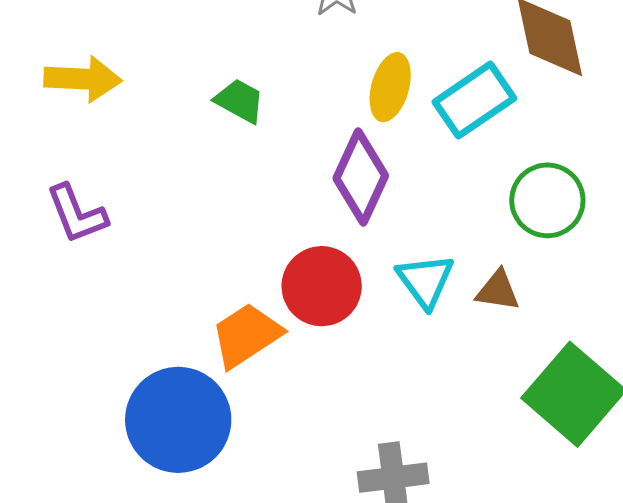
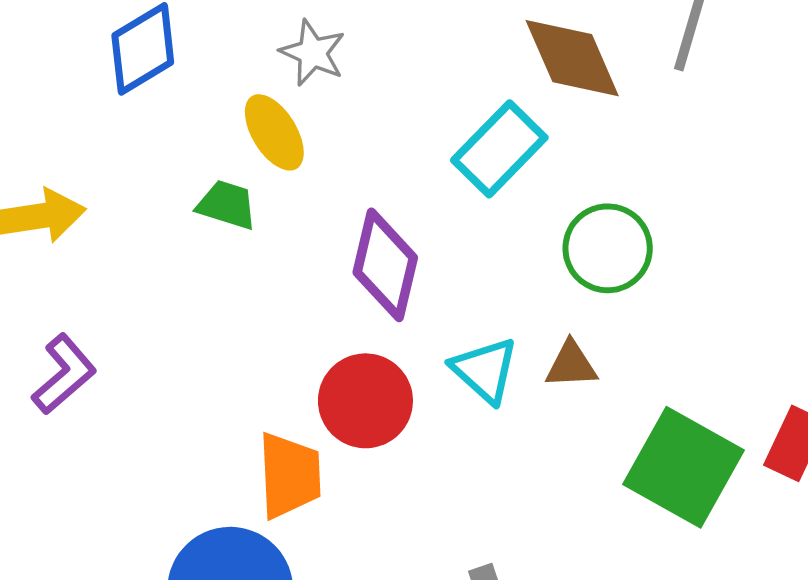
yellow ellipse: (390, 87) -> (274, 132), moved, turned -36
purple L-shape: (77, 214) -> (64, 374), turned -98
orange trapezoid: (246, 335) -> (290, 475), turned 132

